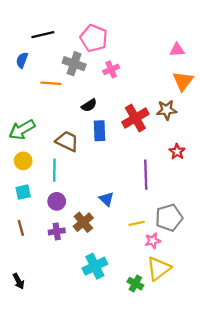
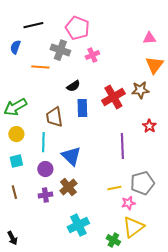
brown trapezoid: (67, 141) -> (54, 117), turned -125
blue triangle: (106, 199) -> (71, 156), moved, size x1.5

